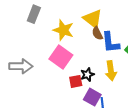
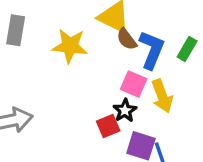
blue L-shape: (110, 43) -> (152, 50), turned -140
pink square: (61, 57) -> (134, 84), moved, size x0.7

